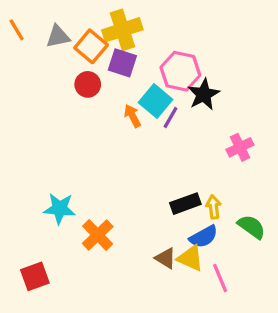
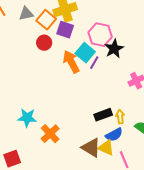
orange arrow: (132, 116) -> (71, 62), size x1.6
brown triangle: (166, 258) -> (91, 148), size x1.5

